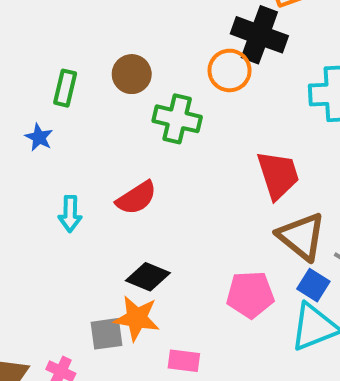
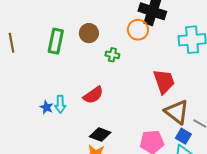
green rectangle: (65, 88) -> (56, 41), size x1.4
green cross: (177, 119) -> (112, 55), size x0.6
blue star: (39, 137) -> (47, 107), moved

